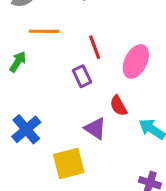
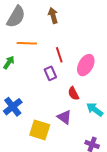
purple triangle: (95, 128) -> (64, 117), moved
yellow square: (69, 163) -> (40, 130), turned 30

